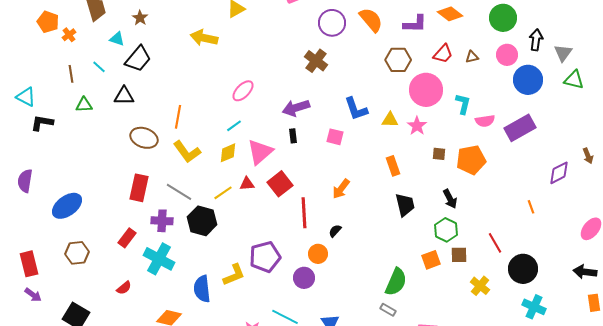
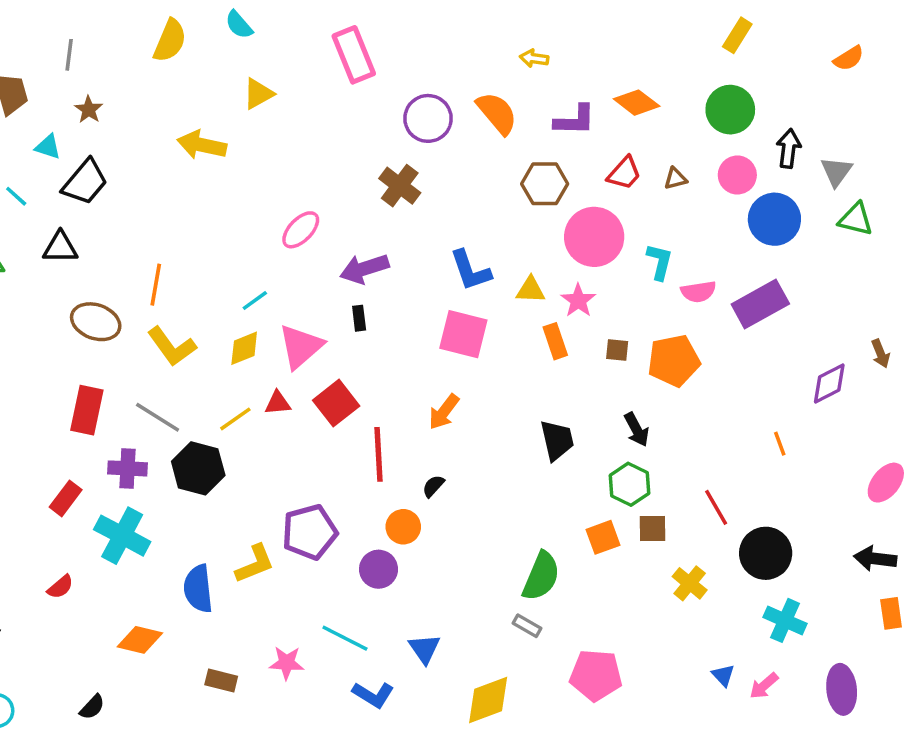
pink ellipse: (243, 91) -> (301, 230), moved
pink square: (335, 137) -> (463, 334), moved, size x1.6
orange rectangle: (393, 166) -> (555, 341), moved

